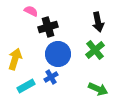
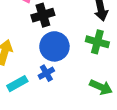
green cross: (95, 50) -> (97, 42), turned -36

